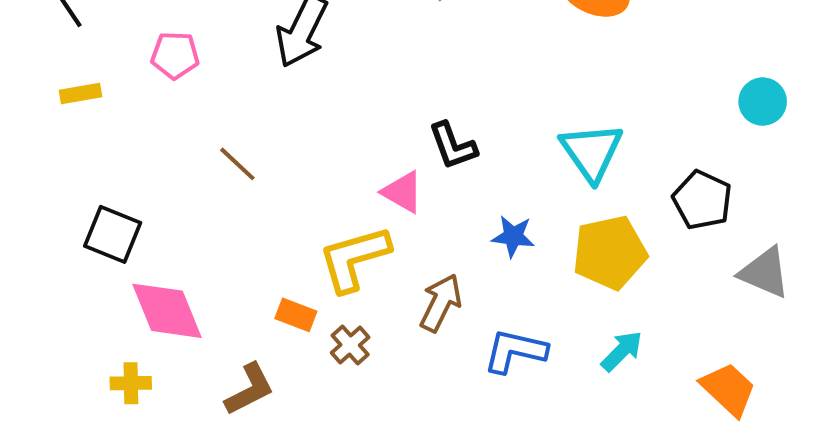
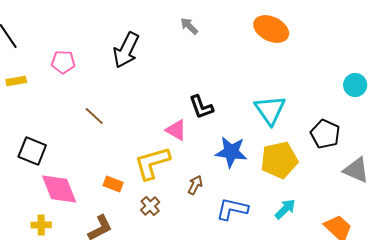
blue star: (513, 236) -> (231, 152), size x1.5
brown arrow: (441, 303) -> (195, 185), size x0.7
orange rectangle: (296, 315) -> (113, 184), moved

